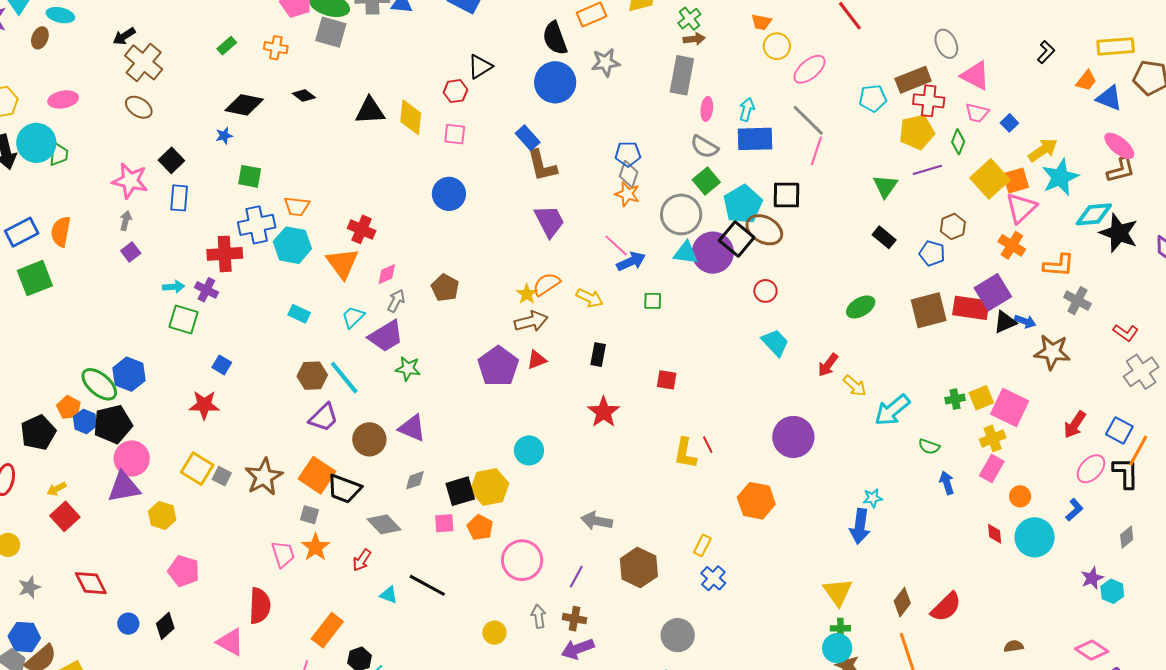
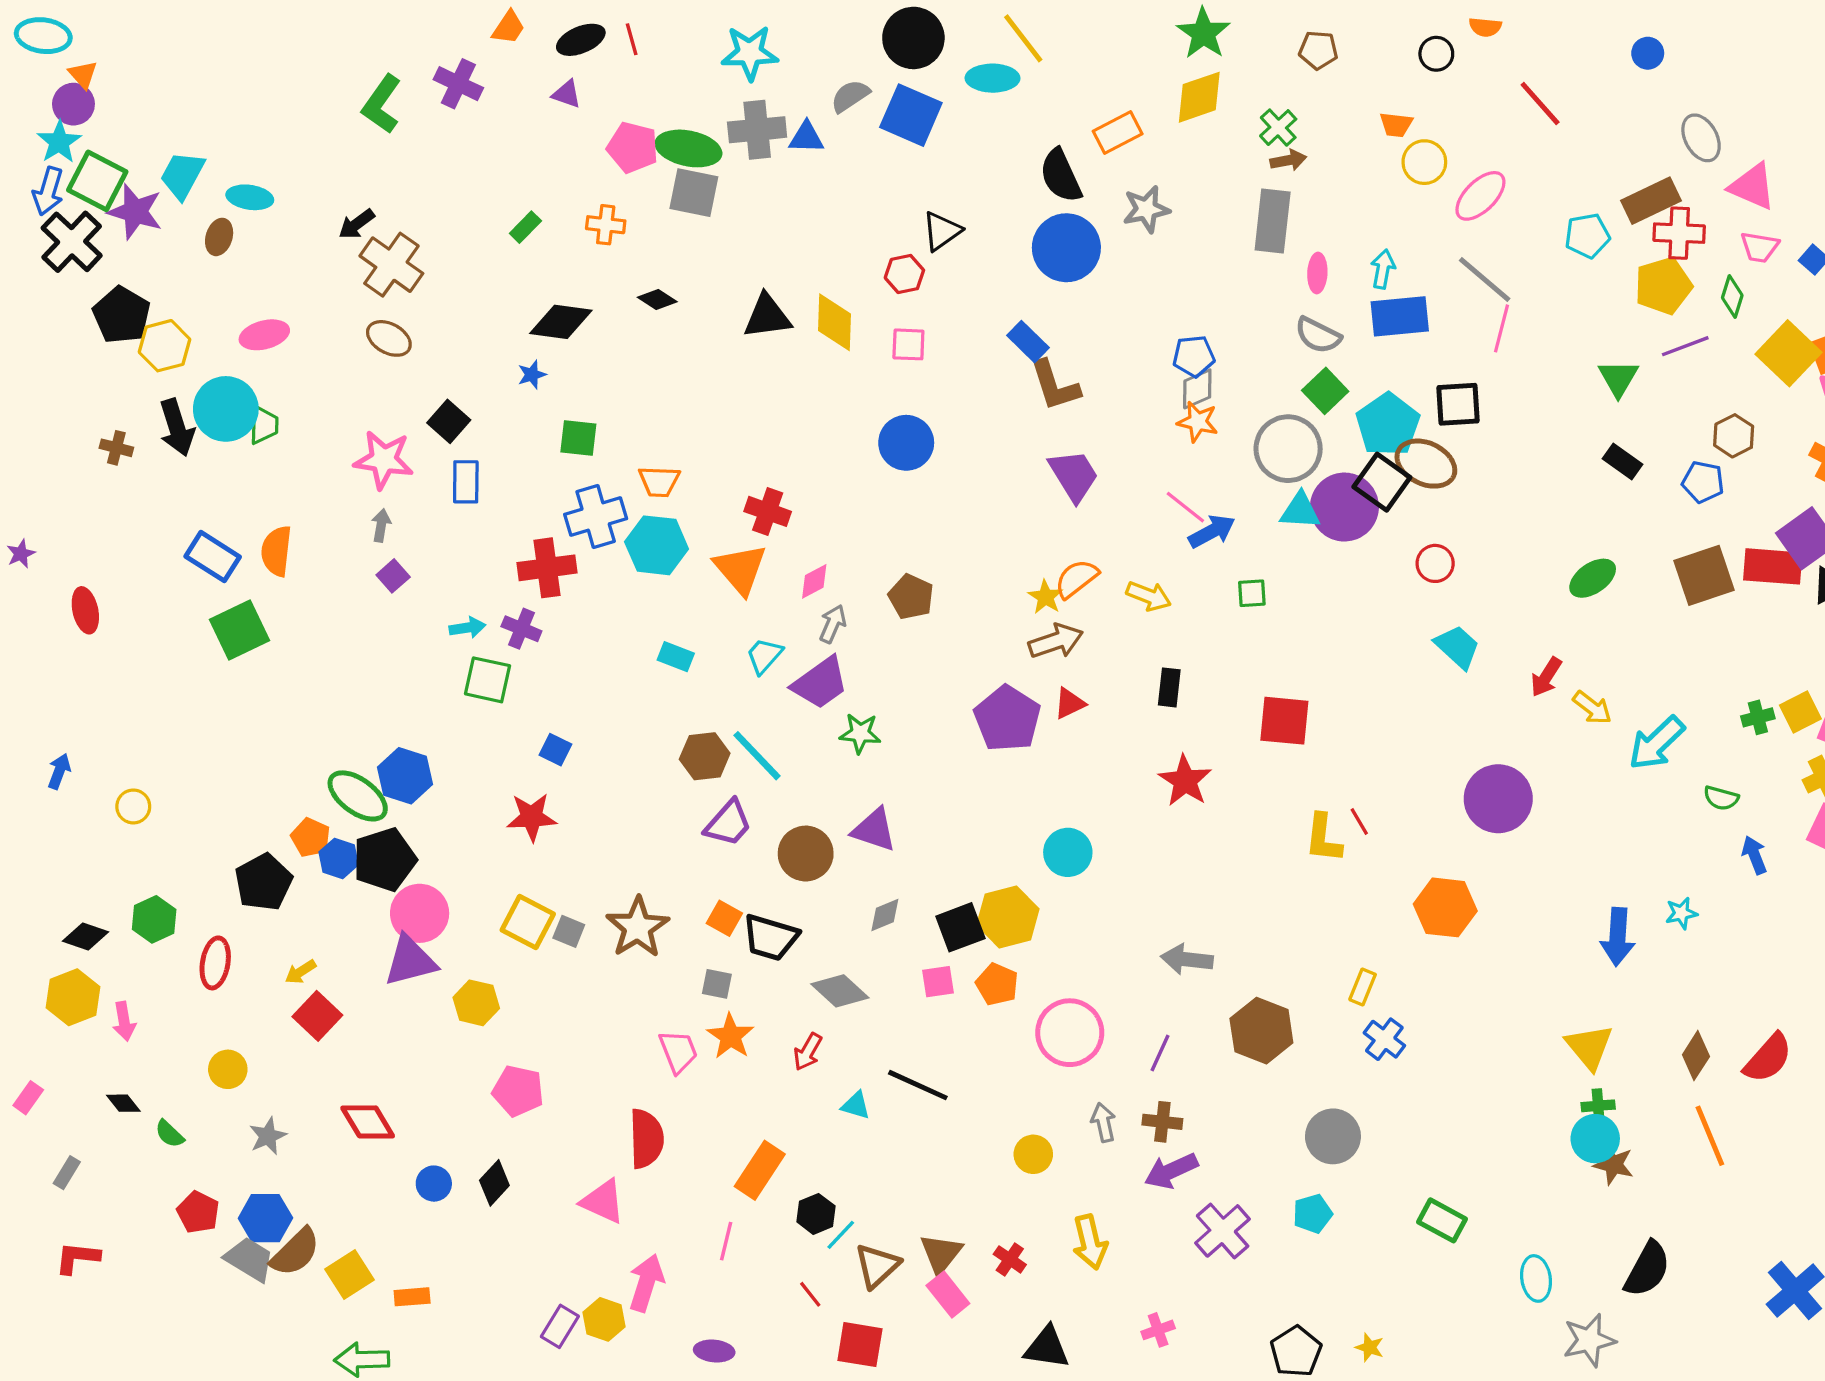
gray diamond: (629, 174) -> (1197, 389), turned 52
blue rectangle: (22, 232) -> (213, 557), turned 64
red square: (667, 380) -> (1284, 721), size x1.6
orange square: (317, 475) -> (724, 918), size x0.6
cyan star: (873, 498) -> (1681, 913), moved

